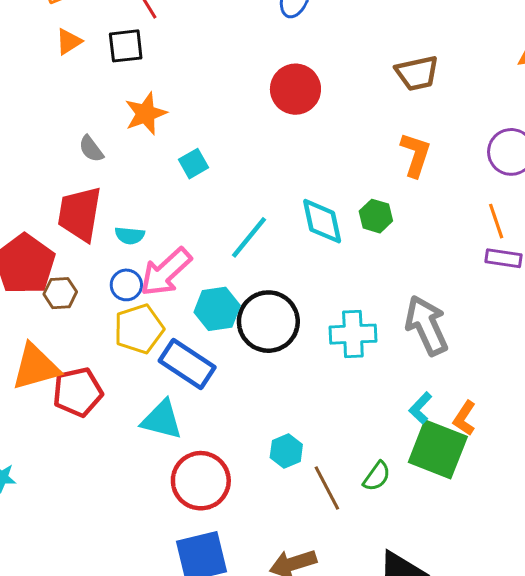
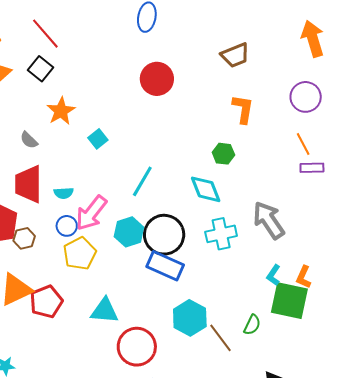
black square: (126, 46) -> (41, 69), turned -35
cyan diamond: (322, 221) -> (206, 189), moved
blue rectangle: (187, 364) -> (165, 266), moved
cyan hexagon: (286, 451) -> (190, 318), size x1.6

